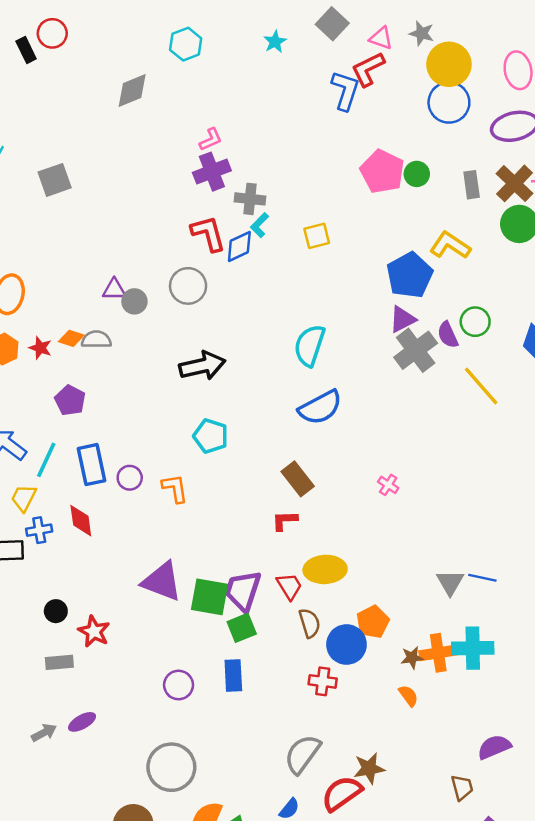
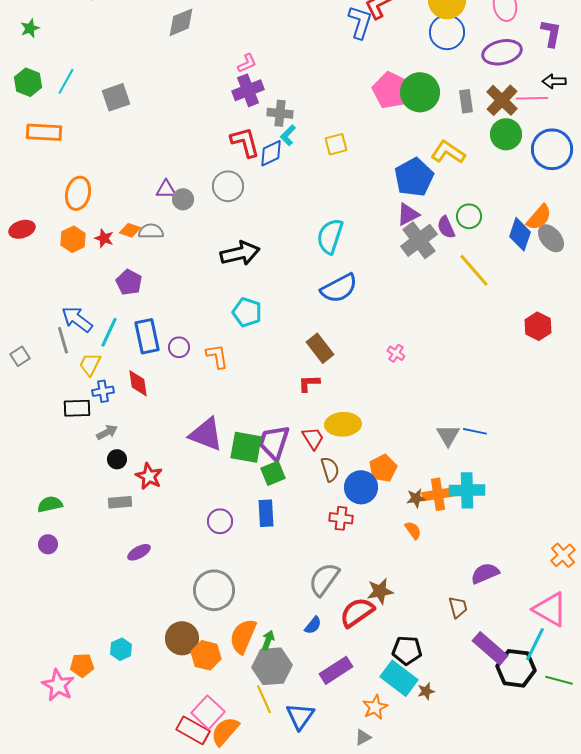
green circle: (417, 174) -> (420, 92), size x1.8
gray arrow: (44, 733) -> (107, 432), moved

